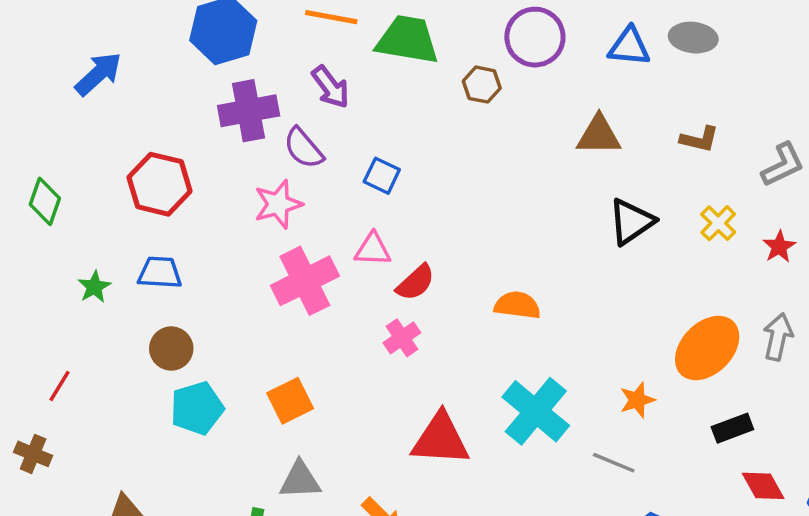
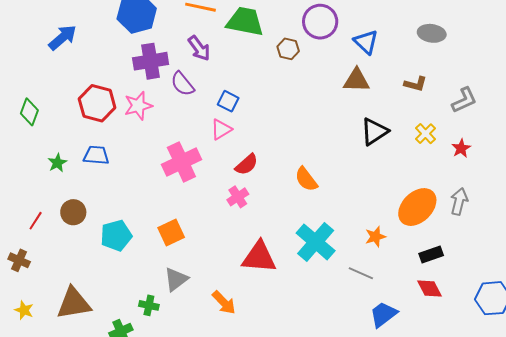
gray ellipse: (693, 38) -> (432, 33), moved
blue triangle: (629, 47) -> (366, 42), moved, turned 36
pink star: (278, 204) -> (138, 106), moved
pink triangle: (373, 249) -> (221, 129), moved, turned -35
orange semicircle: (517, 305) -> (306, 179), turned -136
brown circle: (171, 349) -> (73, 212), moved
gray triangle: (300, 480) -> (176, 279), turned -36
red diamond: (763, 486) -> (429, 289), moved

